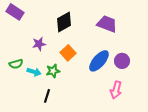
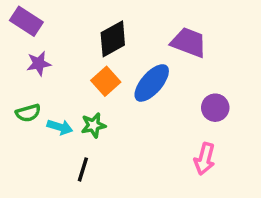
purple star: (39, 44) -> (39, 64), moved
orange square: (68, 53) -> (106, 81), moved
blue ellipse: (99, 61) -> (152, 83), moved

